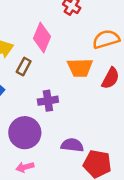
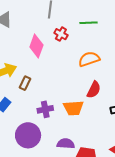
pink diamond: (42, 38) -> (36, 46), moved
orange trapezoid: (80, 68) -> (73, 108), moved

